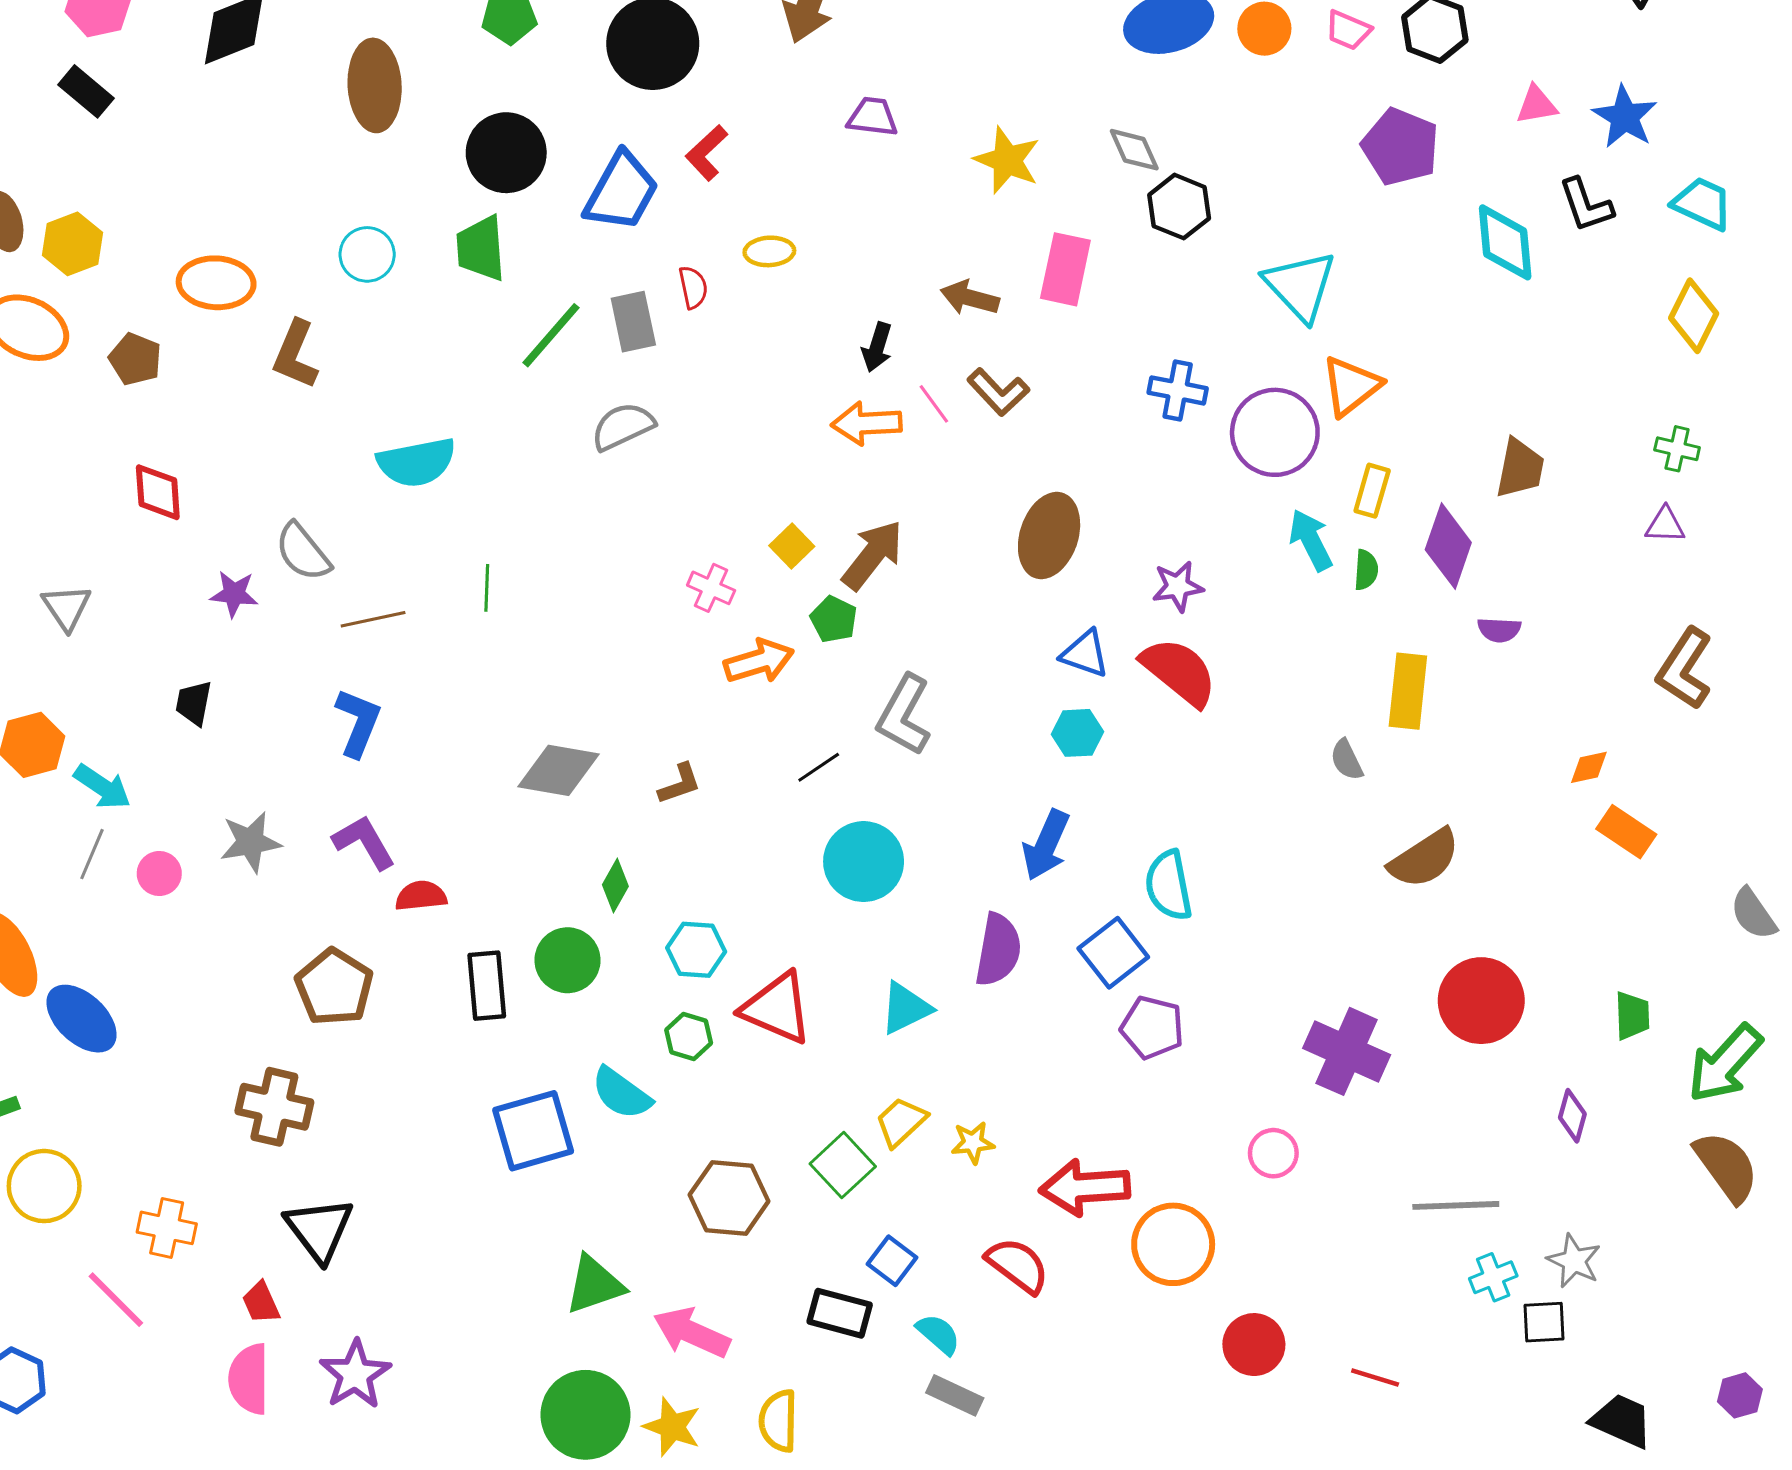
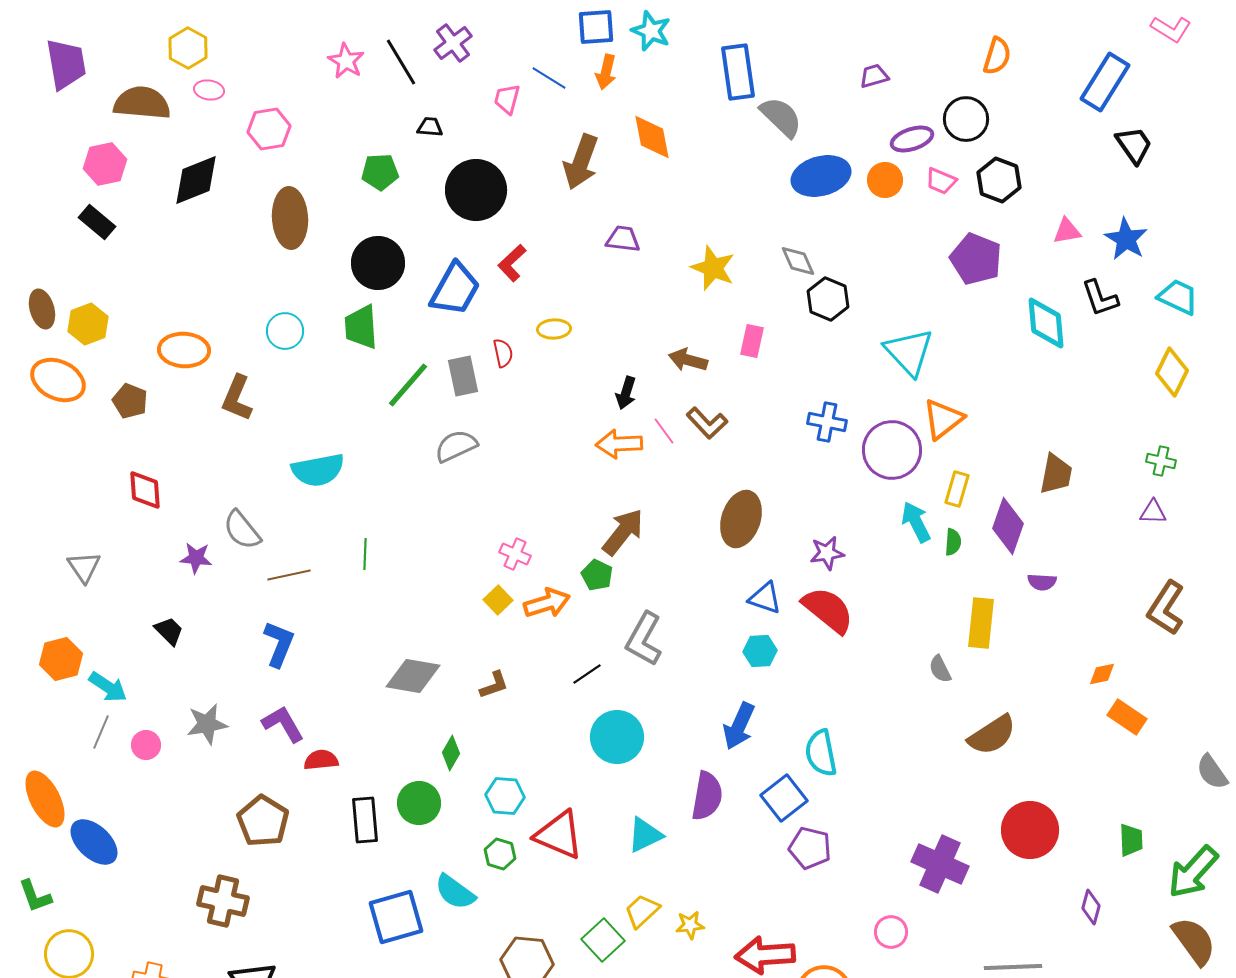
pink rectangle: (1065, 269) -> (752, 341), size x0.7
yellow square: (792, 546) -> (498, 600), moved
black trapezoid: (194, 703) -> (169, 631), turned 124

